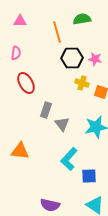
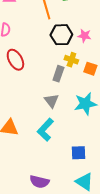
gray rectangle: (46, 110) -> (58, 74), moved
cyan L-shape: (69, 159) -> (45, 130), moved

